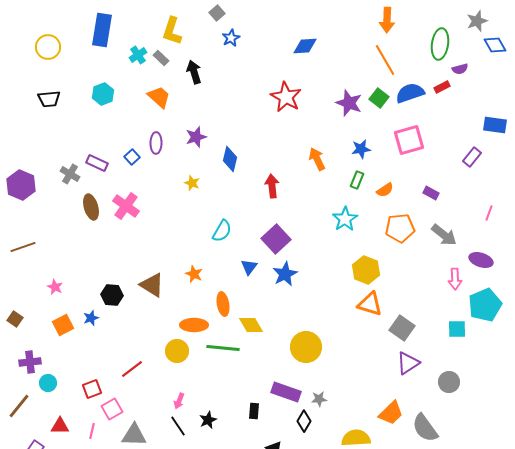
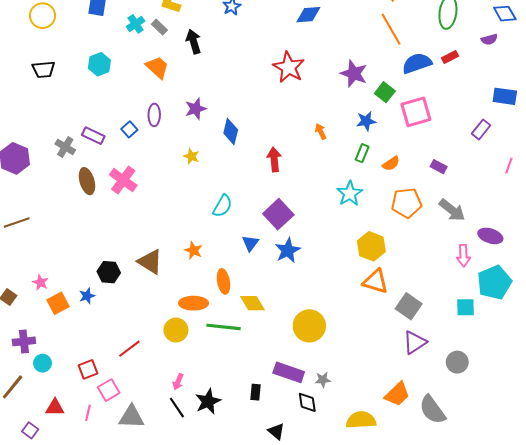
purple semicircle: (460, 69) -> (489, 39), moved
green square: (379, 98) -> (385, 92), moved
orange arrow: (317, 159) -> (321, 131), size x0.7
pink line: (489, 213) -> (509, 166), moved
pink star: (55, 287) -> (40, 282), moved
black star: (208, 420) -> (208, 401), size x1.4
black diamond: (304, 421) -> (307, 402), turned -40

